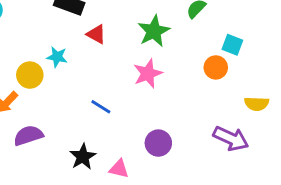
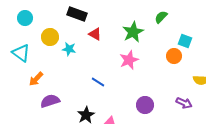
yellow circle: (30, 75) -> (50, 37), moved
purple arrow: (231, 139) -> (184, 103), size x0.7
purple circle: (158, 143) -> (145, 105), moved

